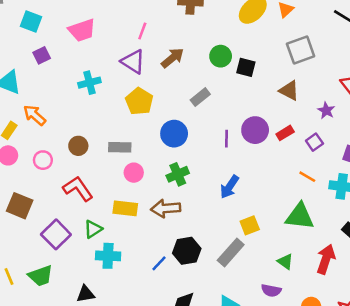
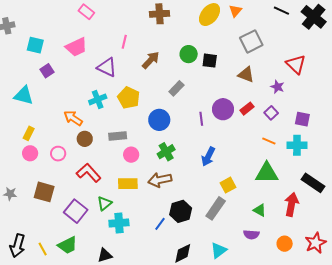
purple triangle: (133, 62) -> (107, 67), moved
cyan cross: (89, 83) -> (98, 99), moved
orange arrow: (35, 115) -> (73, 118), moved

